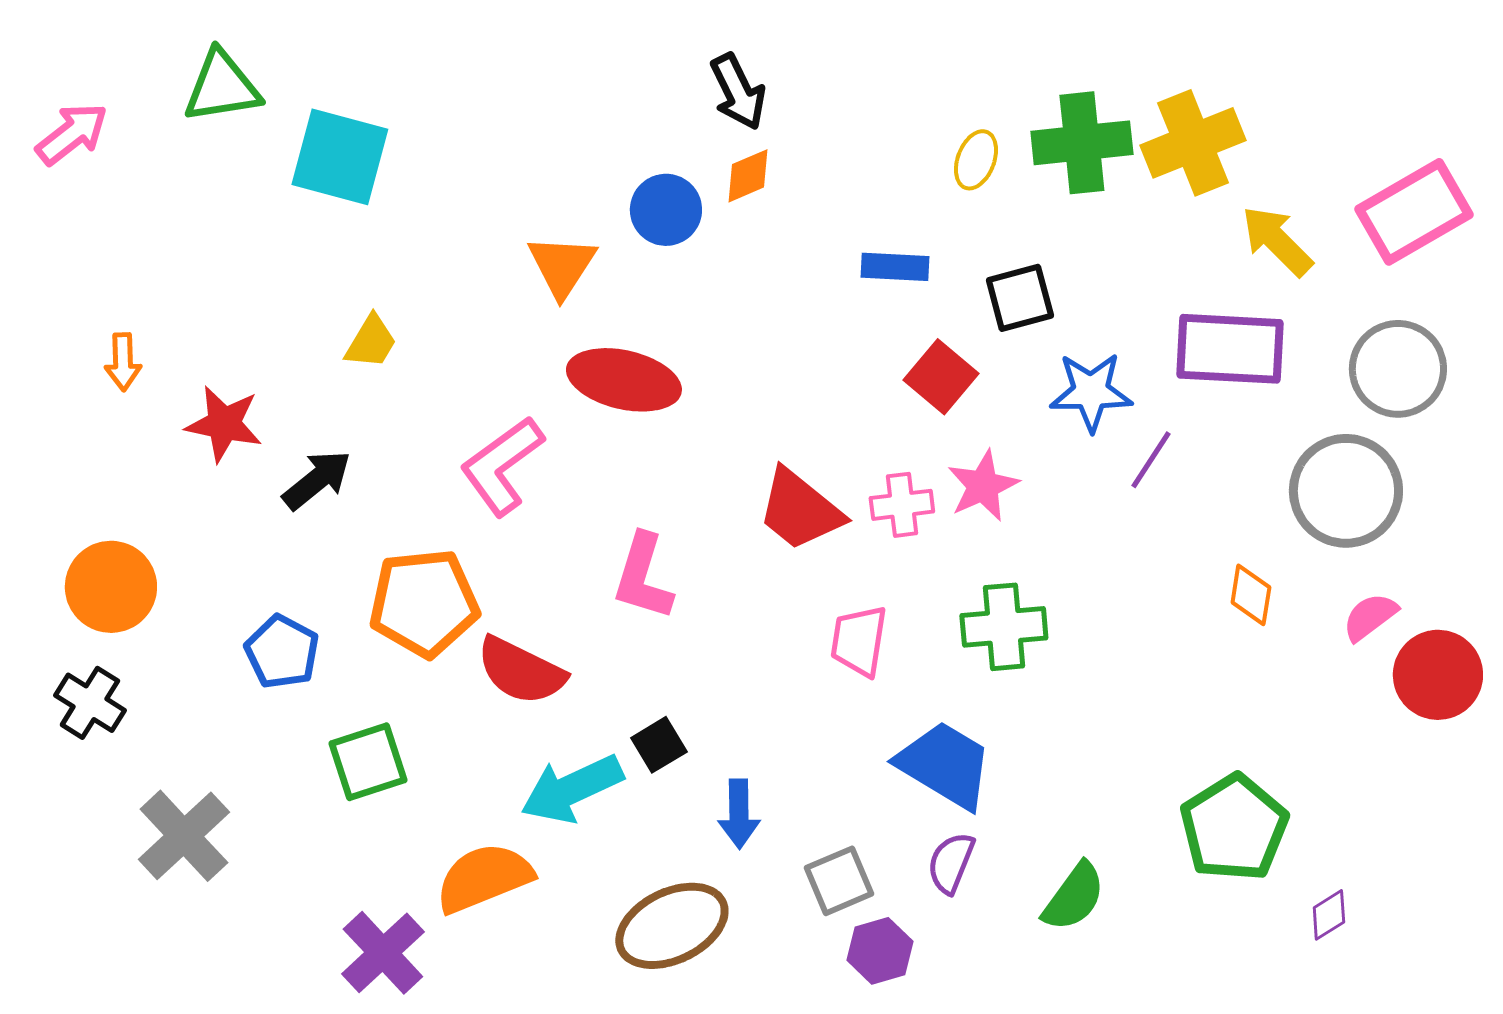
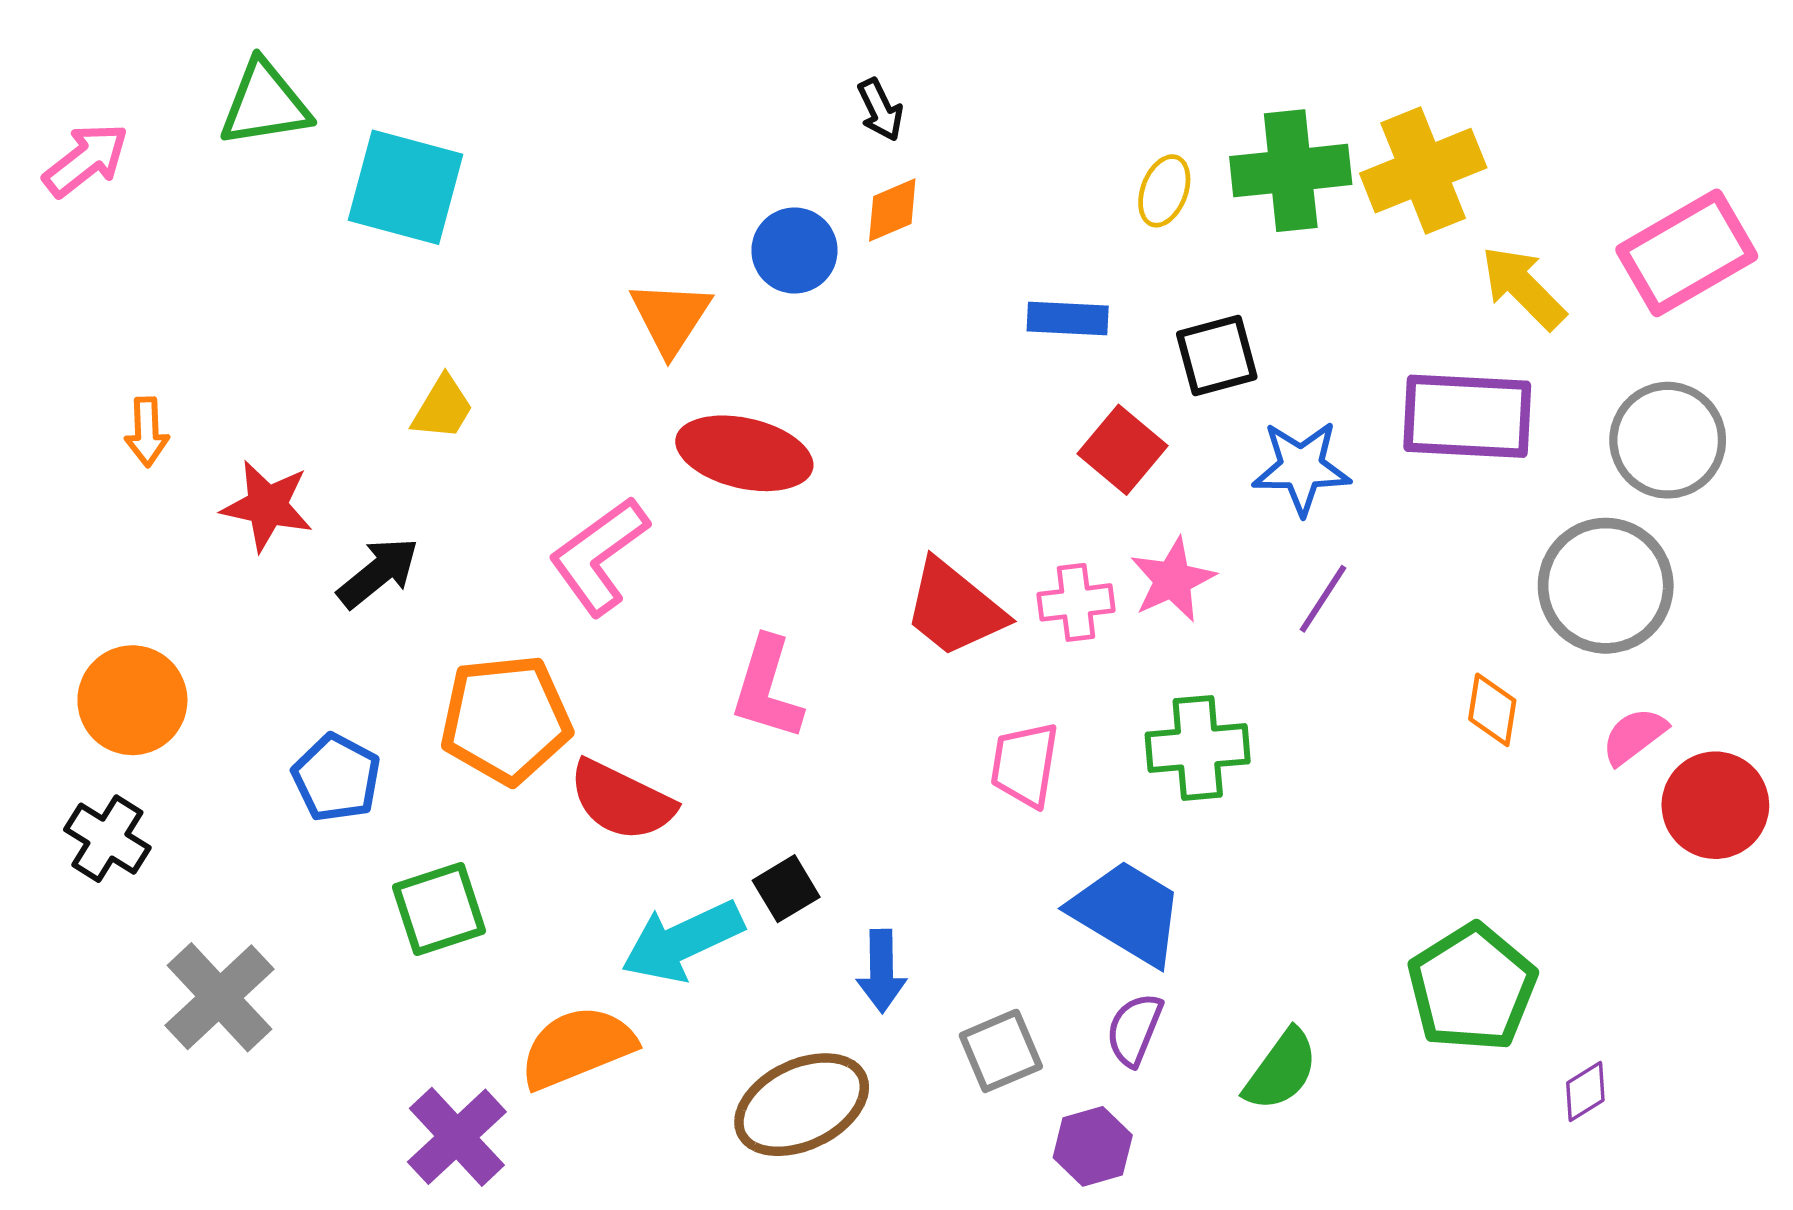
black arrow: (738, 92) -> (880, 110), size x0.7
purple line: (1151, 460) -> (1323, 599), moved
purple hexagon: (880, 951) -> (1093, 1146), moved

